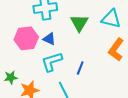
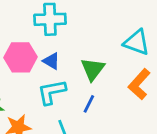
green triangle: (79, 23) -> (93, 69), moved

